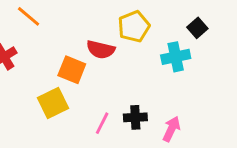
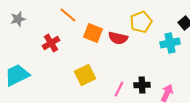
orange square: (72, 70) -> (93, 33), moved

